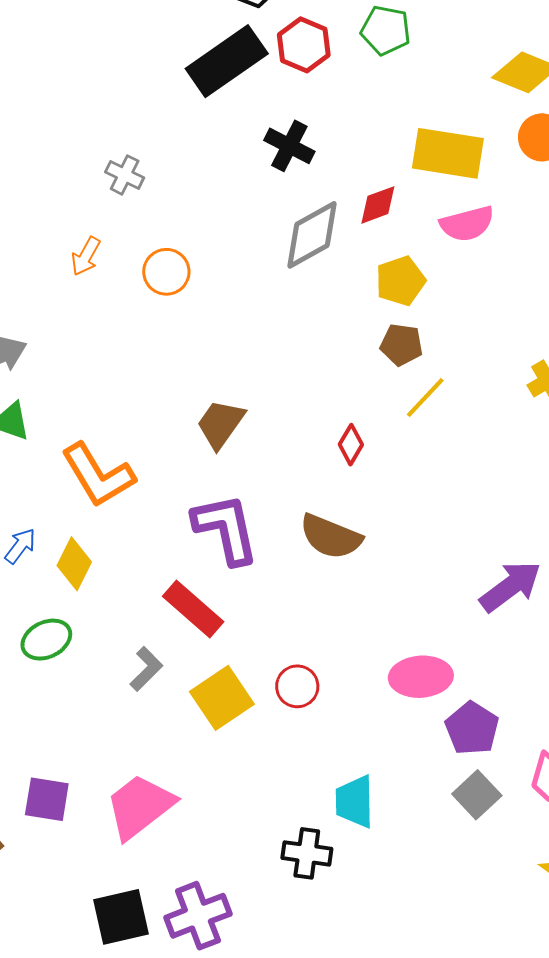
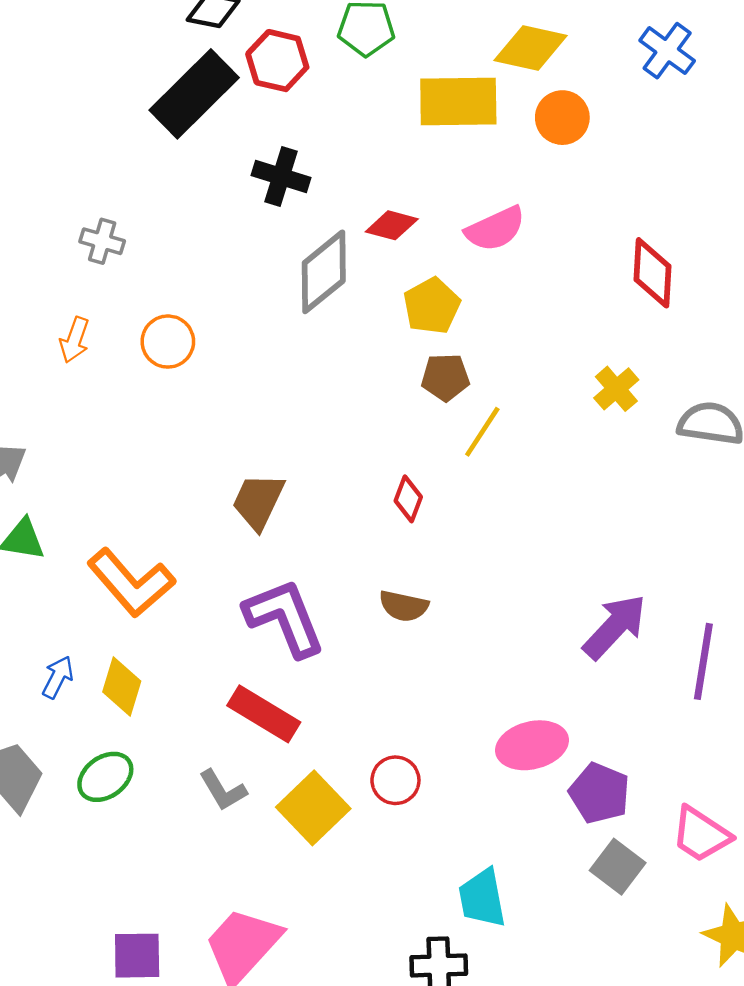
yellow rectangle: (448, 153) -> (458, 102), moved
red diamond: (378, 205) -> (392, 225), turned 45
brown semicircle: (331, 537) -> (404, 606), size x0.7
gray L-shape: (146, 669) -> (223, 790), turned 114

